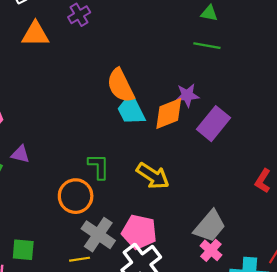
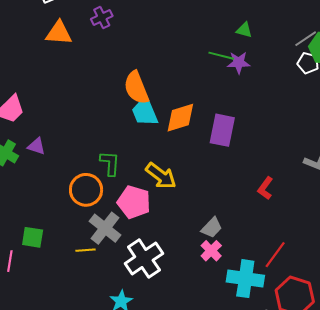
green triangle: (209, 13) -> (244, 30), moved
purple star: (187, 95) -> (239, 63), moved
purple rectangle: (214, 124) -> (222, 130), turned -32
gray trapezoid: (210, 226) -> (212, 228), size x0.7
pink pentagon: (139, 232) -> (134, 202), moved

